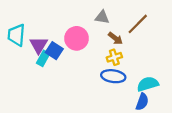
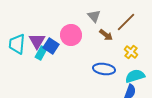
gray triangle: (102, 17) -> (94, 16), turned 40
cyan trapezoid: (16, 35) -> (17, 44), moved
yellow cross: (114, 57) -> (131, 52), moved, turned -32

